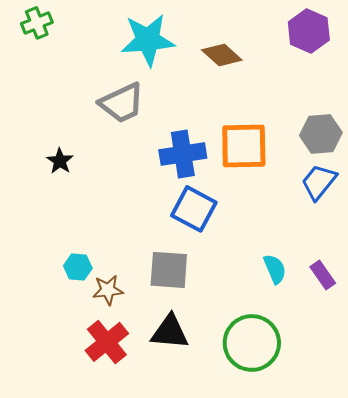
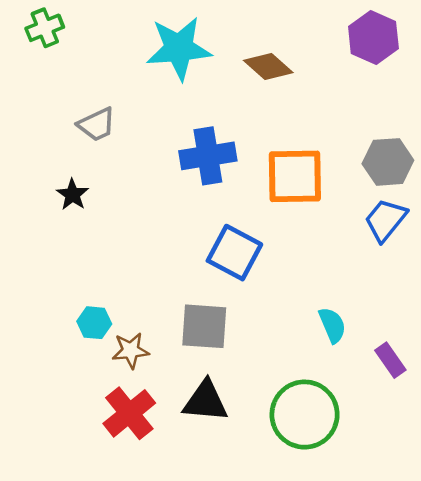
gray trapezoid: (122, 103) -> (97, 124), moved, size x0.7
blue cross: (183, 154) -> (208, 156), moved
purple rectangle: (323, 275) -> (390, 360), moved

